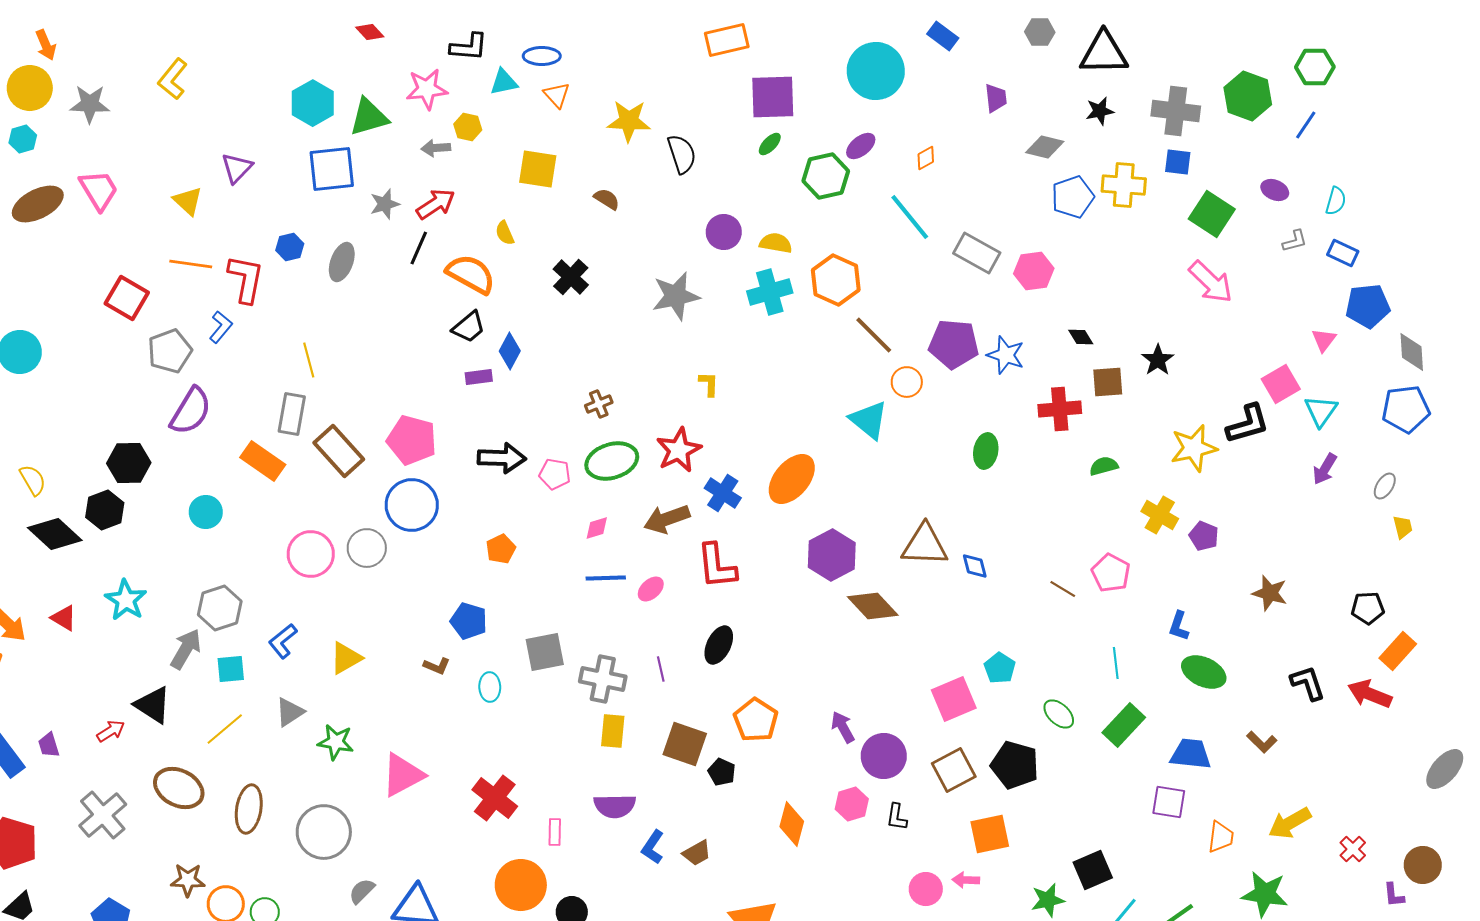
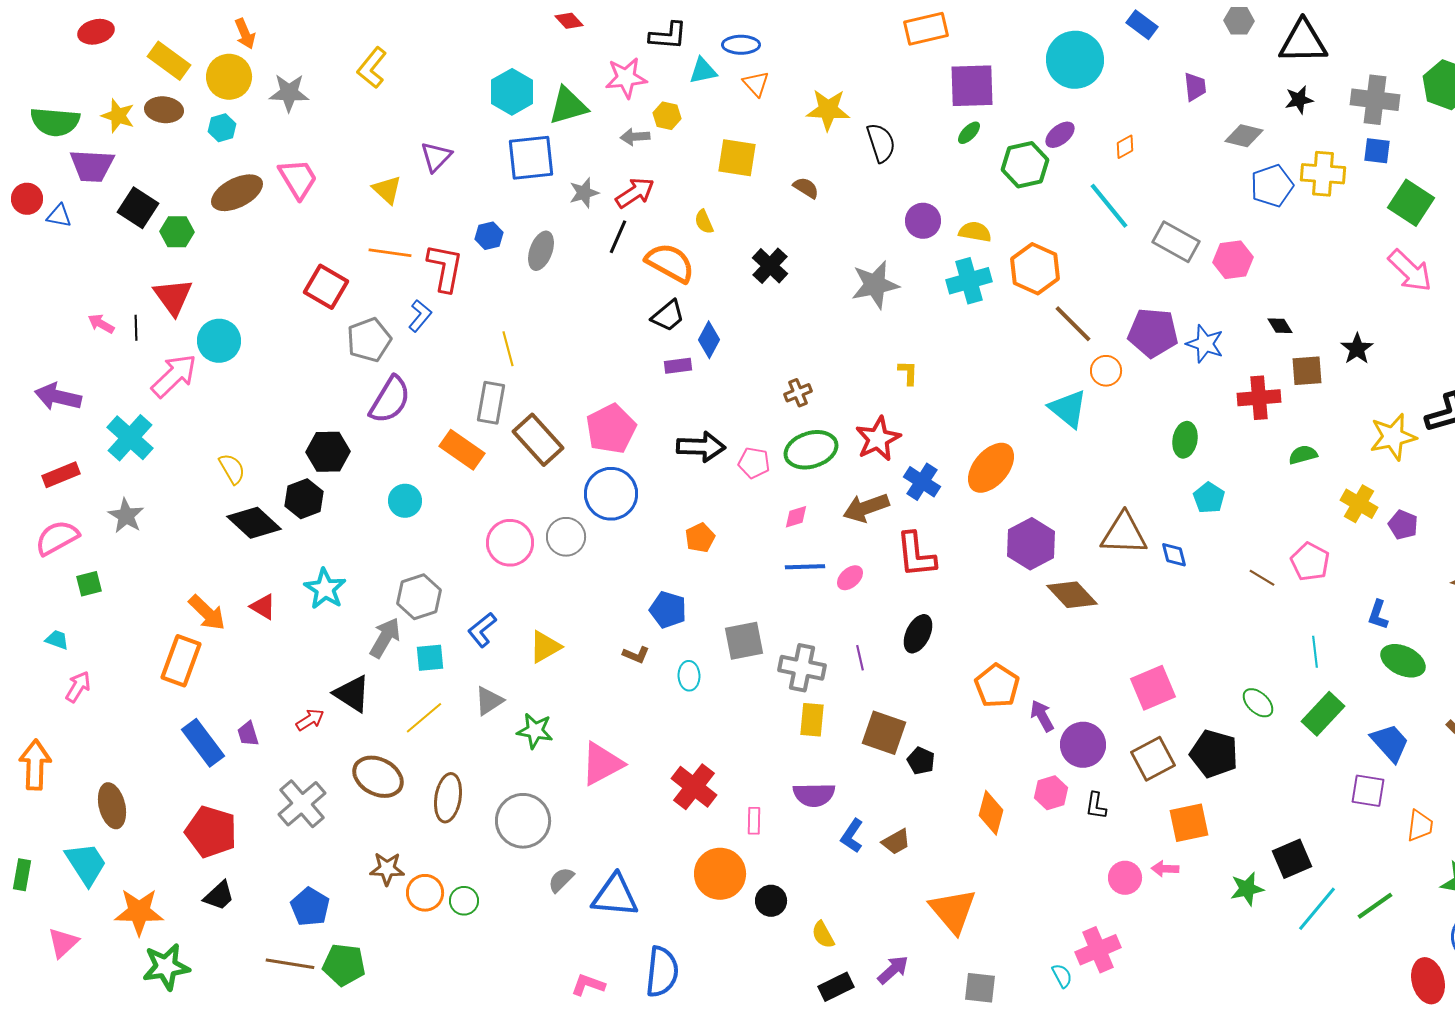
pink pentagon: (412, 440) -> (611, 429), turned 30
cyan pentagon: (1000, 668) -> (1209, 498), moved
orange pentagon: (756, 720) -> (997, 686), moved
blue trapezoid: (1191, 754) -> (1390, 743), turned 42

